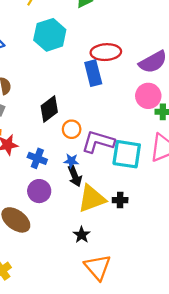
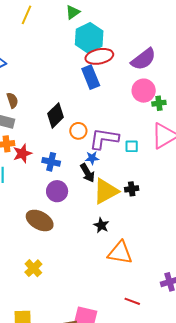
cyan hexagon: (50, 35) -> (89, 38), moved
cyan square: (127, 154) -> (132, 146), size x0.5
blue star: (71, 161) -> (92, 158), moved
orange triangle: (98, 267) -> (120, 253), turned -32

